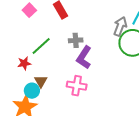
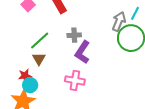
red star: (24, 63) -> (25, 76), moved
brown triangle: (41, 81) -> (39, 59), moved

